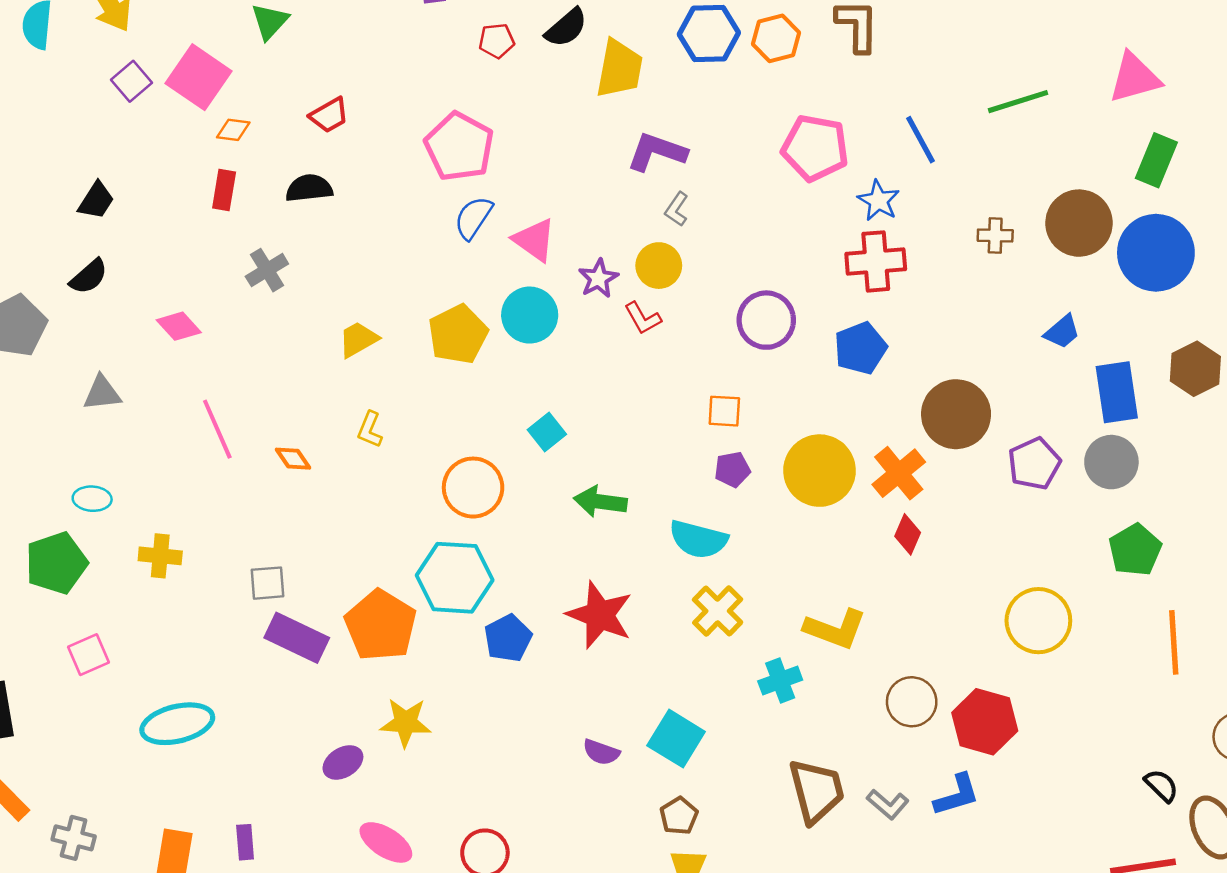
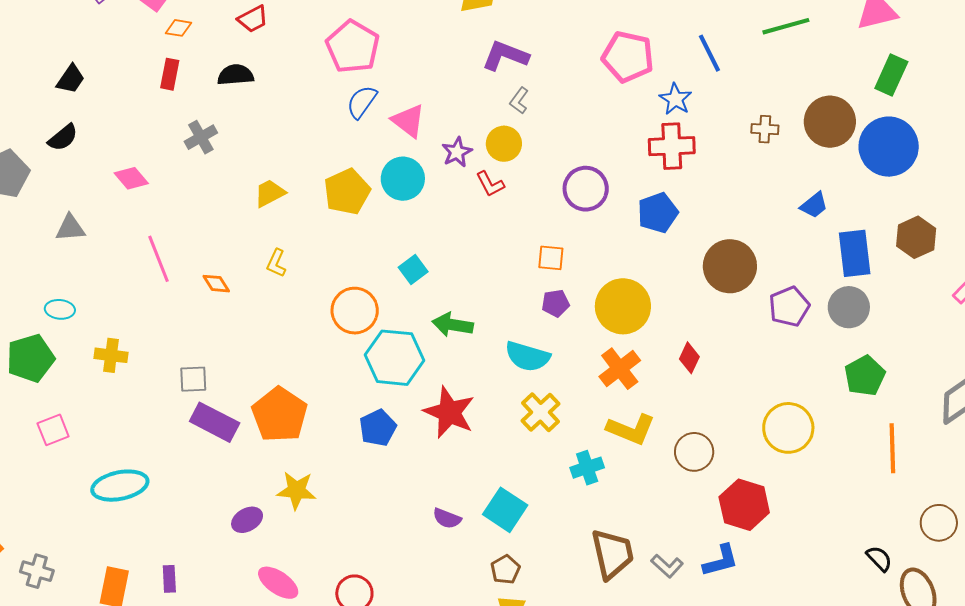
orange cross: (899, 473) -> (620, 369), moved
cyan hexagon: (455, 578) -> (394, 358), moved
brown circle: (912, 702) -> (694, 452), moved

